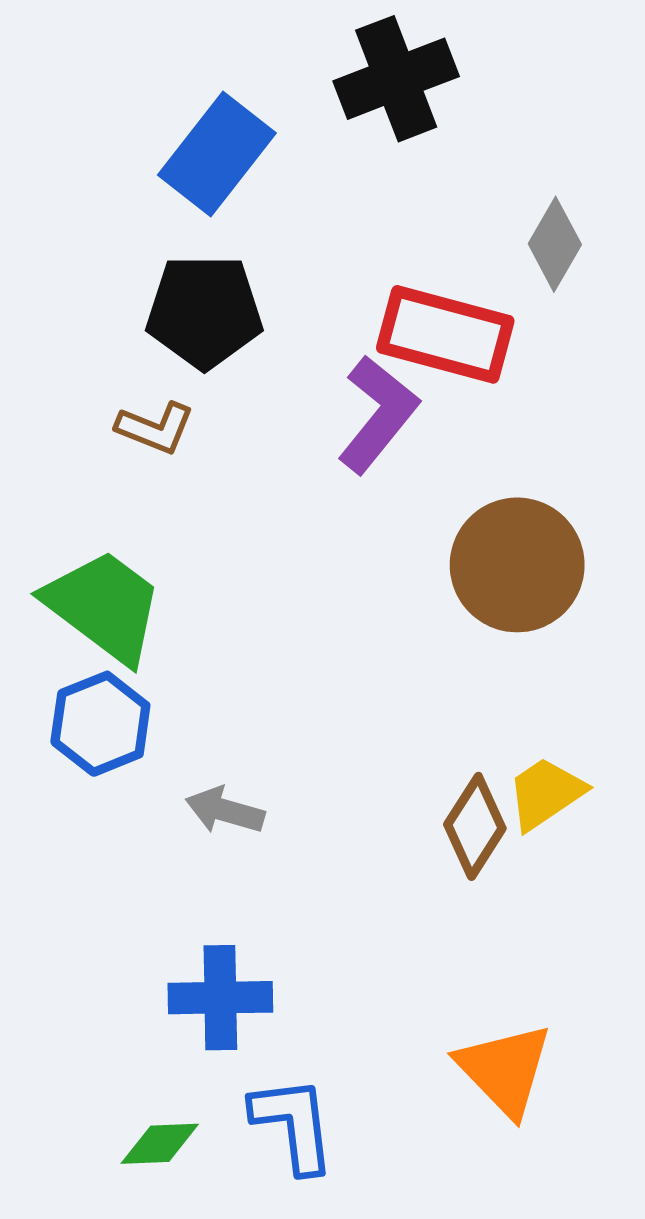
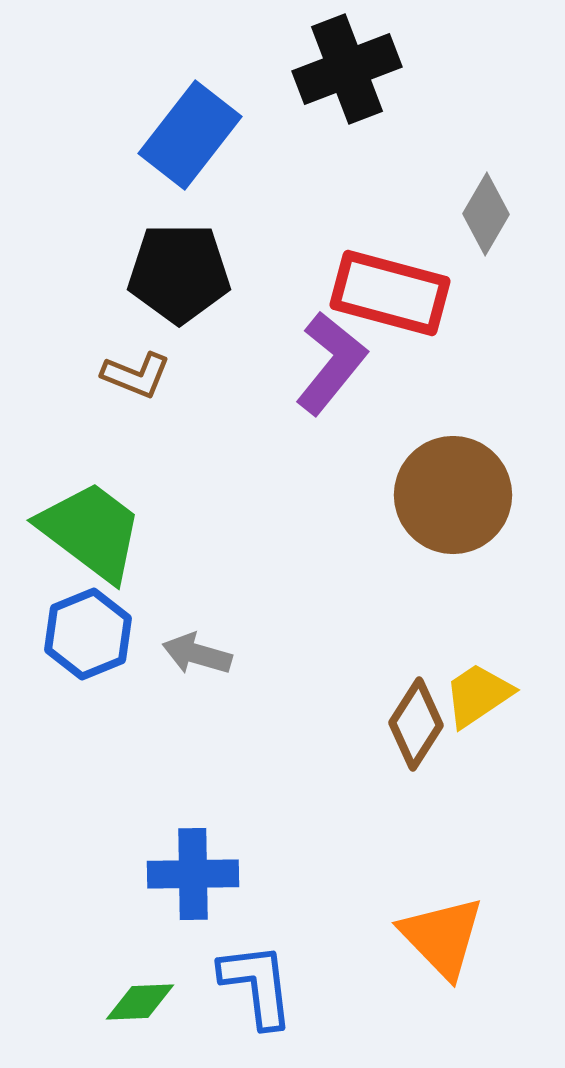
gray arrow: (225, 810) -> (197, 654), moved

